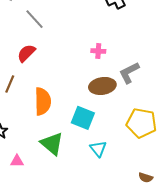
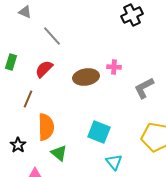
brown ellipse: (102, 86) -> (86, 77), moved
orange semicircle: (43, 101) -> (46, 127), moved
green triangle: (52, 144) -> (59, 153), moved, size x0.7

